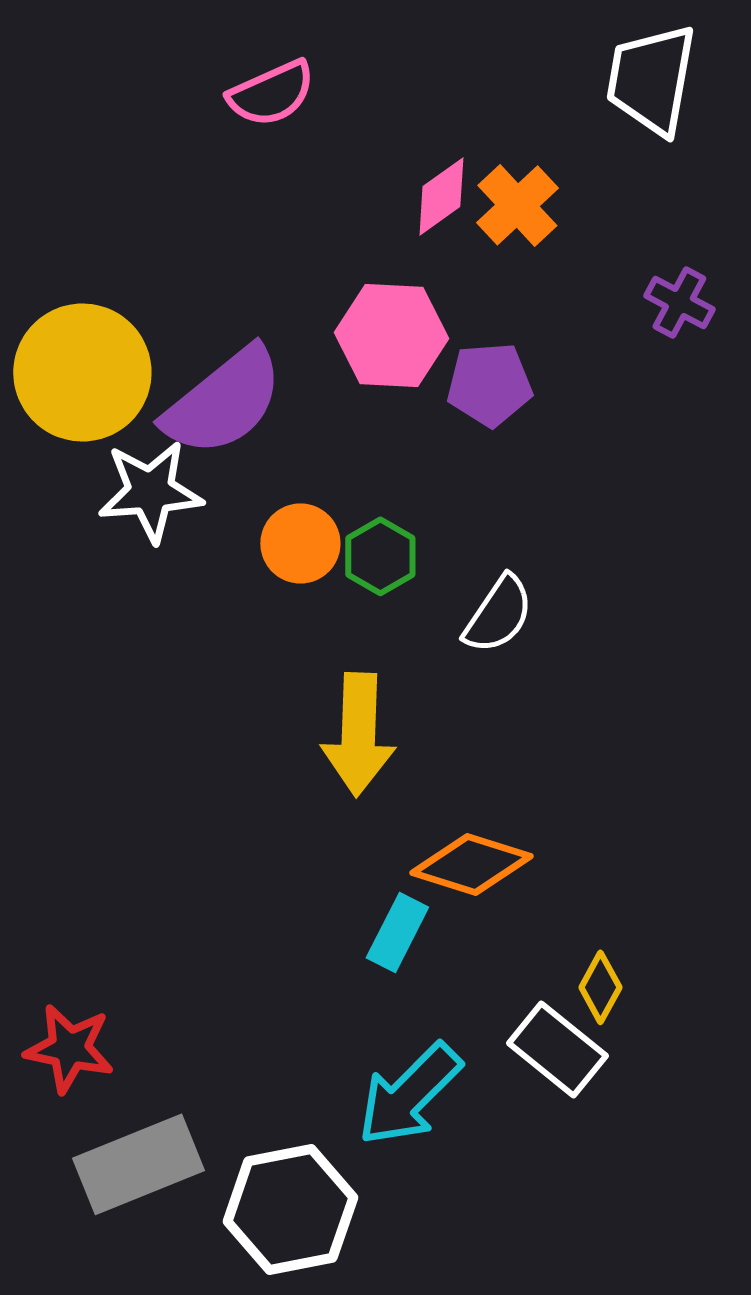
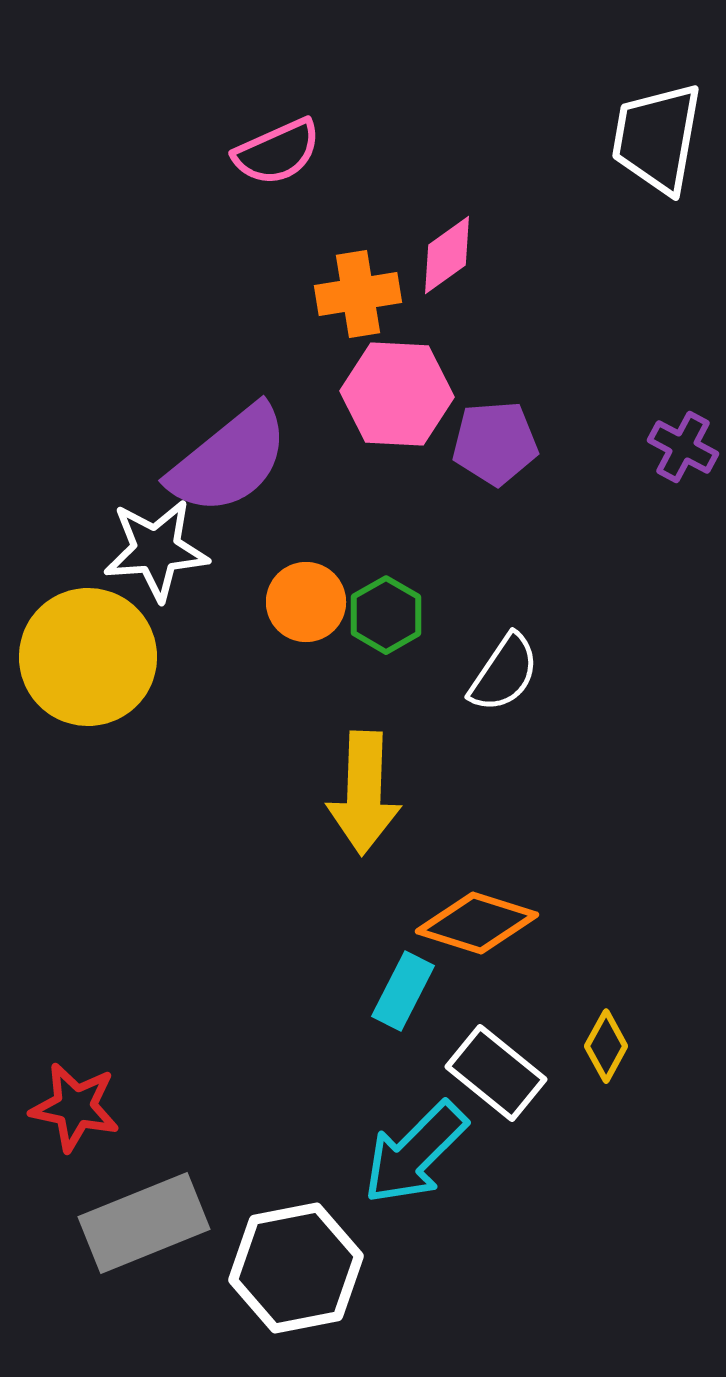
orange cross: (517, 205) -> (358, 294), moved, turned 34
purple cross: (679, 302) -> (683, 447), moved
yellow circle: (82, 372) -> (88, 657), moved
white rectangle: (557, 1049) -> (496, 1073), moved

